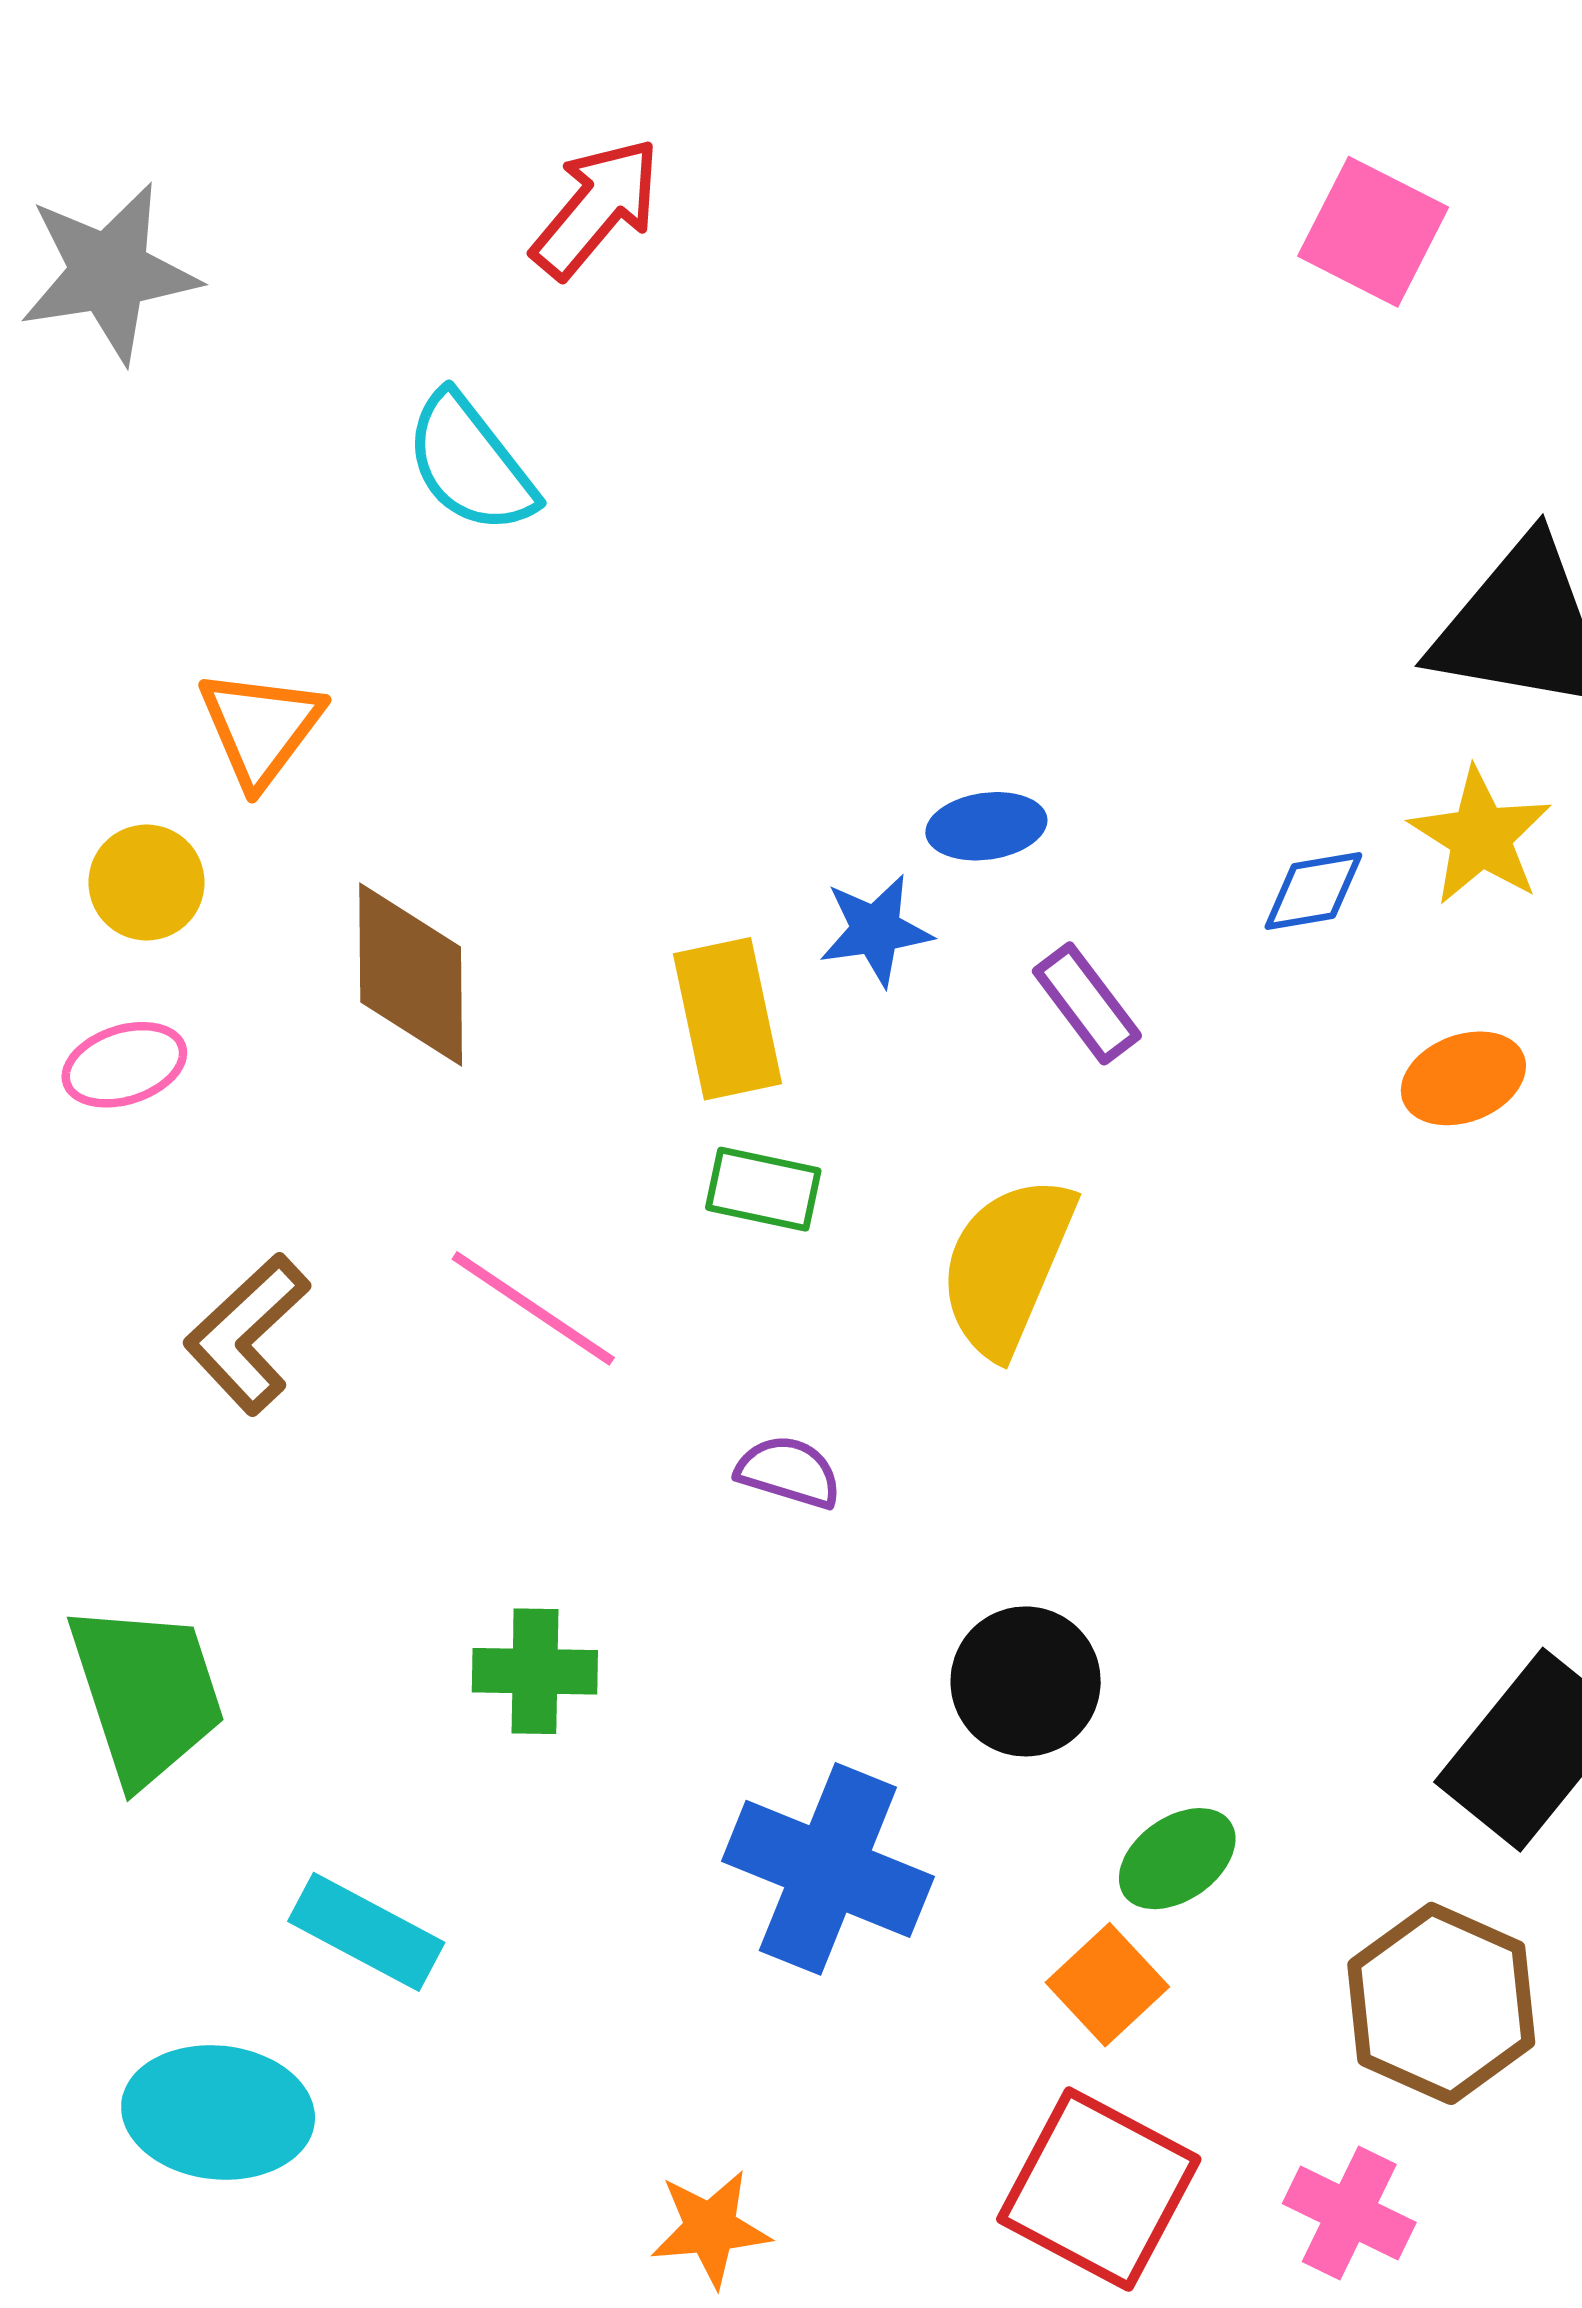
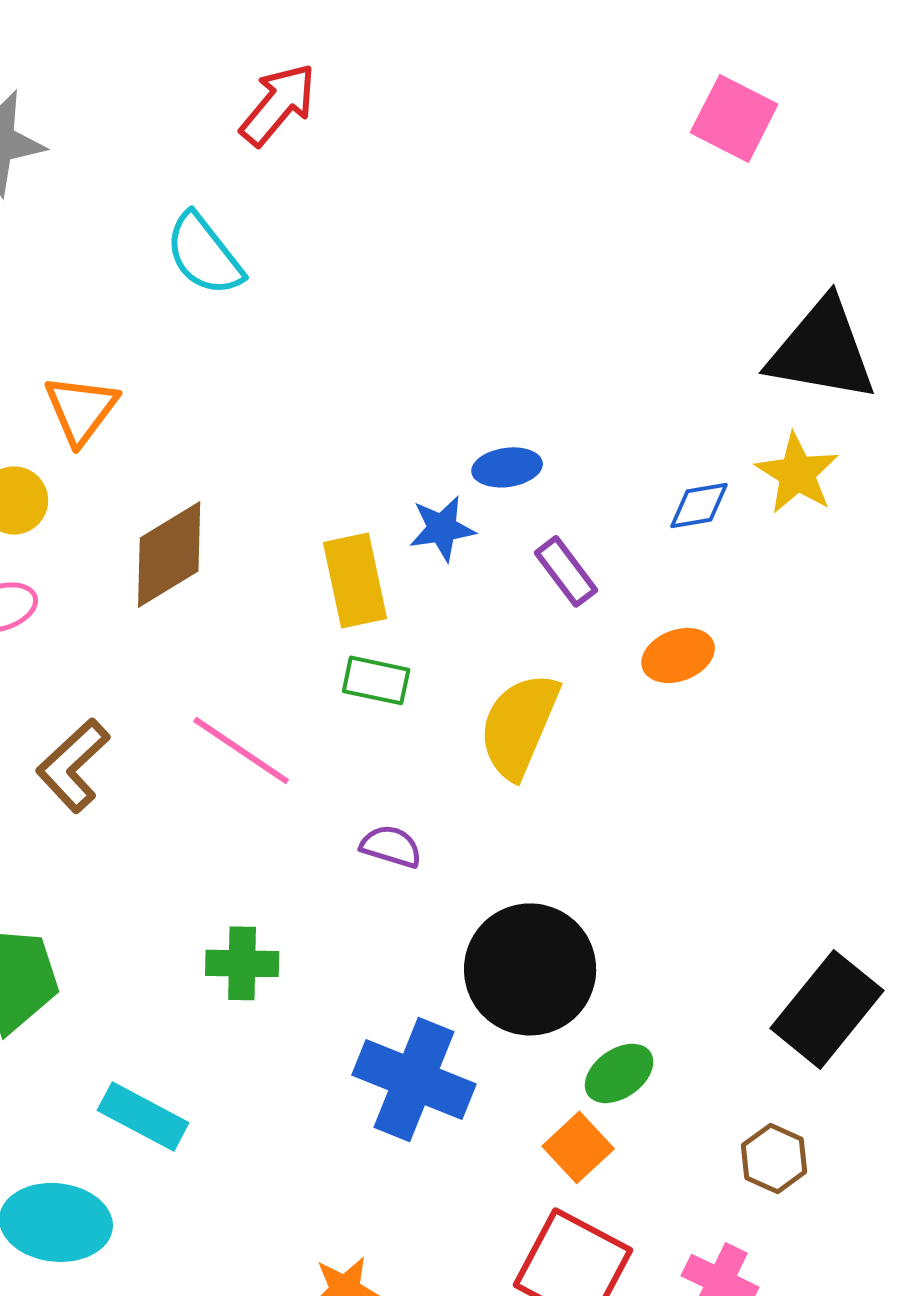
brown diamond: (411, 974) -> (169, 554), turned 59
orange ellipse: (1463, 1078) -> (678, 655), moved
black circle: (1026, 1681) -> (530, 969), size x1.5
brown hexagon: (1441, 2003) -> (774, 1158), size x0.6

